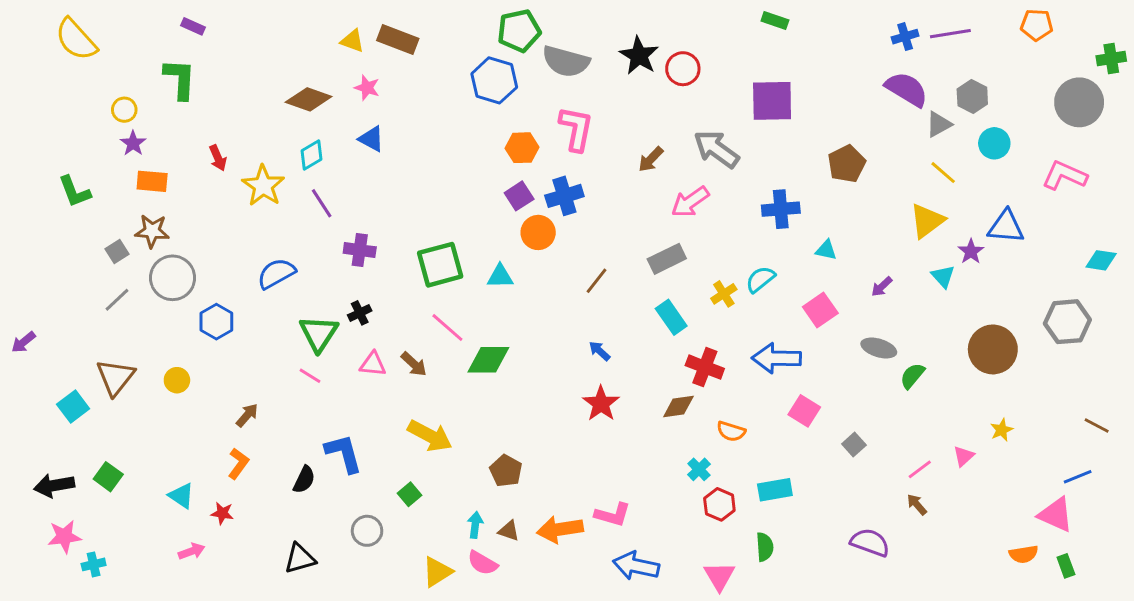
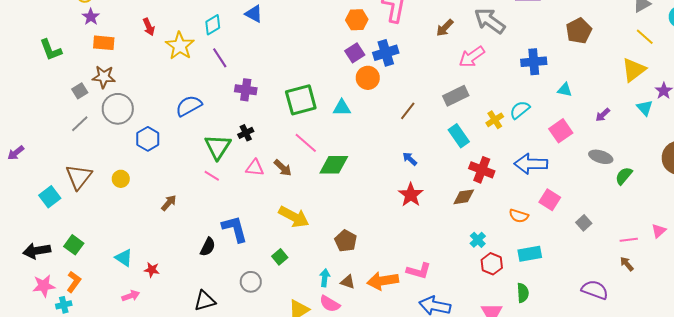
orange semicircle: (731, 431) -> (519, 216), moved
orange L-shape: (238, 464) -> (74, 282), moved
pink line: (920, 469) -> (629, 240), turned 30

